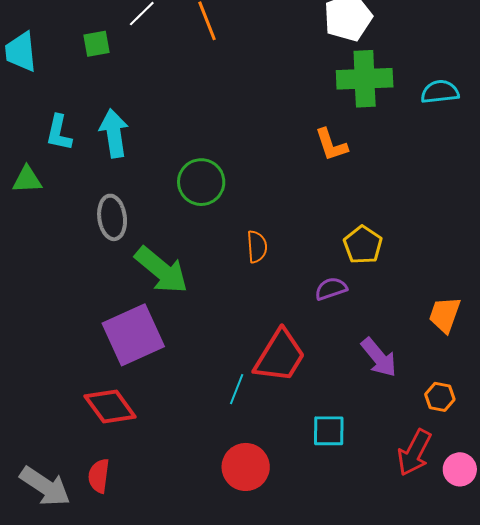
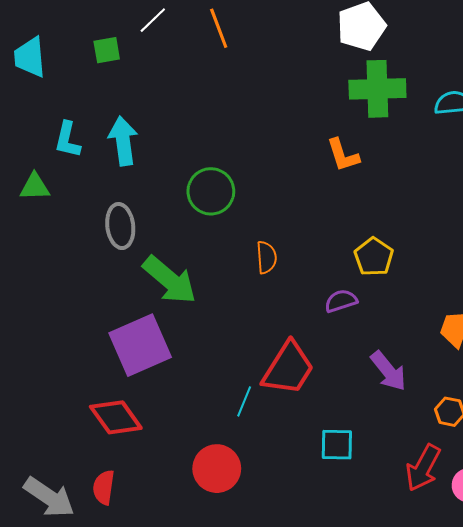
red circle: (246, 467) -> (217, 469), moved

